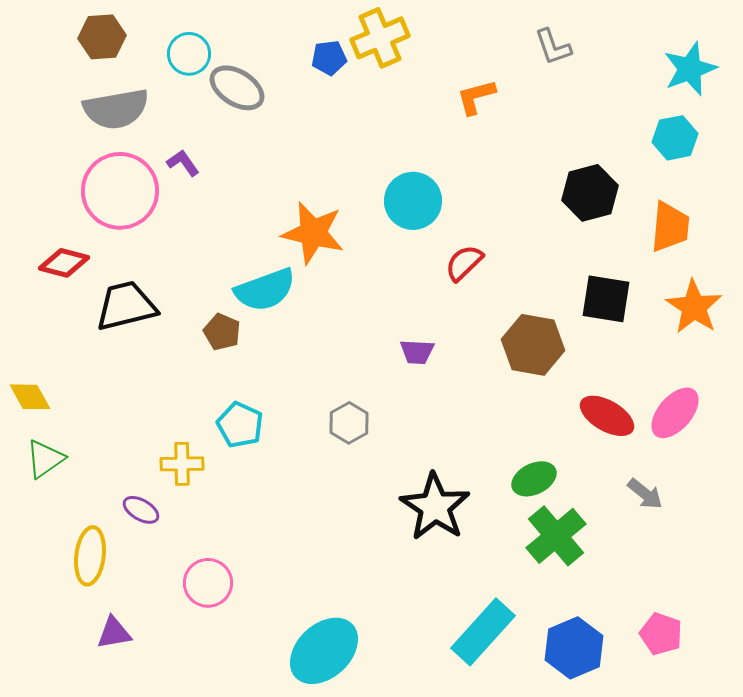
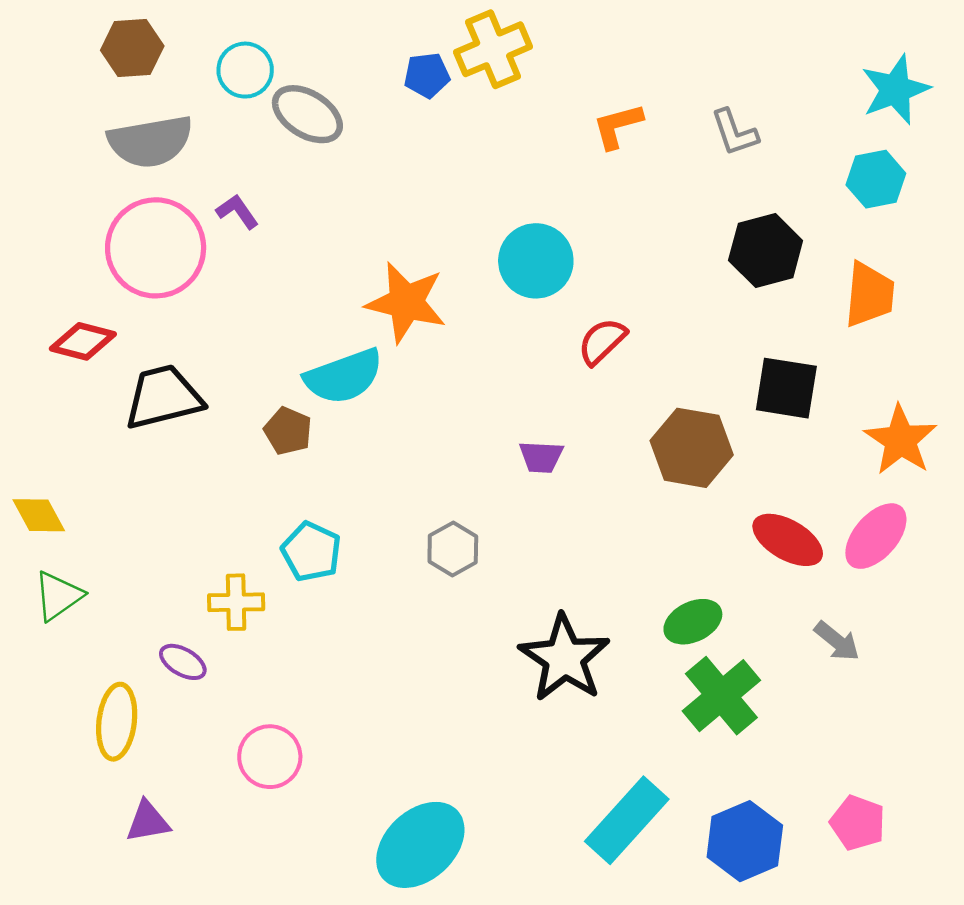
gray L-shape: (553, 47) -> (734, 132), moved
orange star: (694, 307) -> (901, 440), moved

